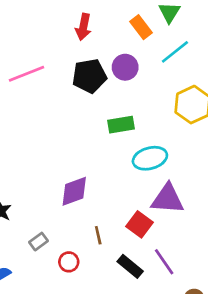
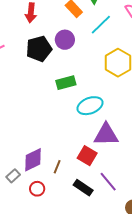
purple diamond: (74, 191) -> (33, 160), moved
brown line: (98, 235) -> (57, 167), turned 40

